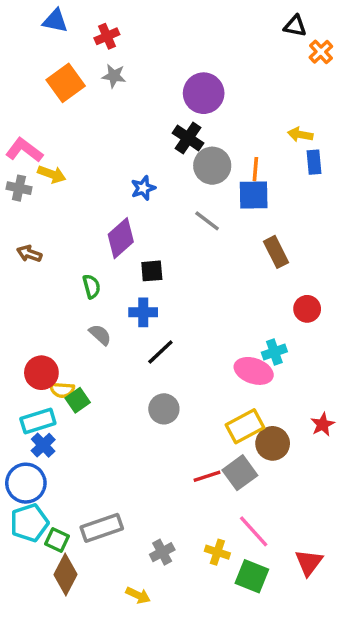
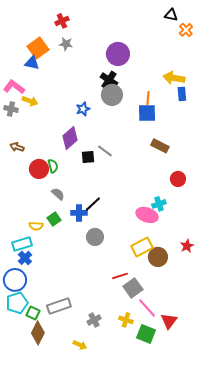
blue triangle: (55, 21) -> (32, 63), moved
yellow arrow: (300, 135) -> (174, 78), size x1.5
gray circle: (212, 166) -> (112, 95), moved
gray line: (207, 221) -> (105, 151), moved
brown rectangle: (276, 252) -> (160, 146), turned -36
blue cross: (143, 312) -> (79, 213), moved
red circle: (41, 373) -> (39, 169), moved
green square: (78, 400) -> (54, 219), moved
gray square: (240, 473) -> (133, 288), moved
red triangle: (309, 562) -> (169, 321), moved

